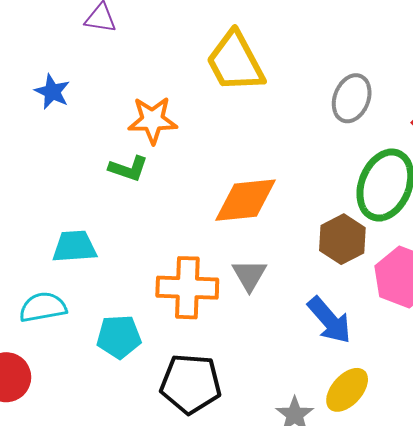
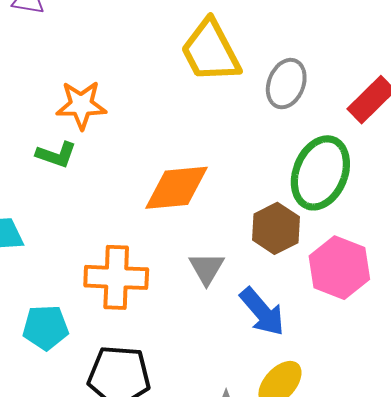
yellow trapezoid: (235, 62) -> (211, 51), moved
gray triangle: (249, 275) -> (207, 268), moved

